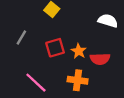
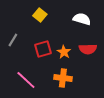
white semicircle: (108, 21) -> (82, 19), moved
red semicircle: (100, 59) -> (88, 49), moved

